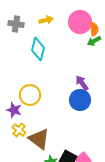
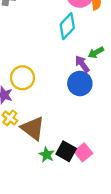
green arrow: (94, 41) -> (96, 53), moved
cyan diamond: (38, 49) -> (67, 26), moved, turned 30

